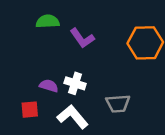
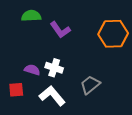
gray trapezoid: (118, 104) -> (90, 85), turned 145

